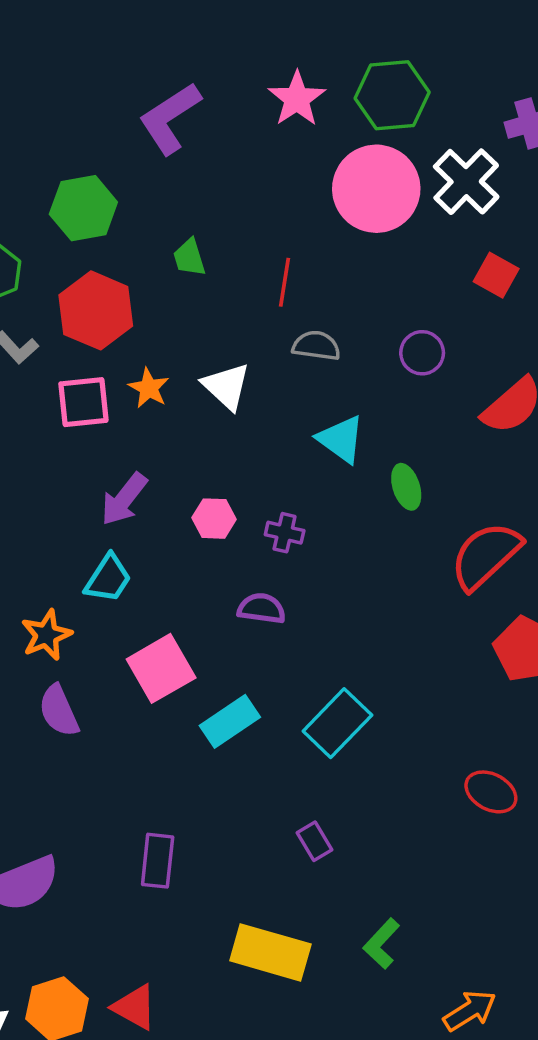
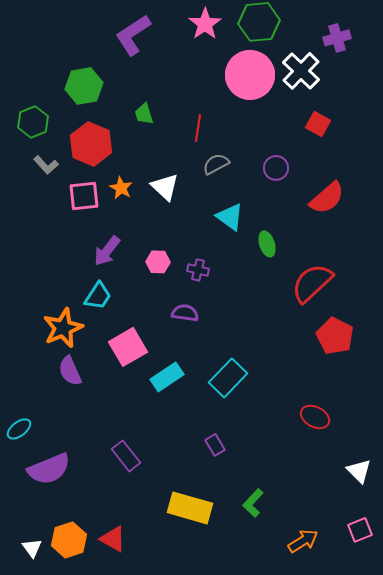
gray semicircle: (316, 346) -> (216, 164), turned -36
orange star: (46, 635) -> (63, 328), size x1.4
purple rectangle: (158, 861) -> (126, 456), turned -44

